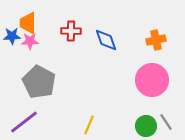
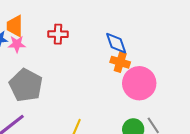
blue diamond: (106, 40) -> (116, 43), moved
orange cross: (156, 40) -> (120, 62), moved, turned 30

